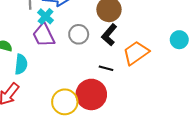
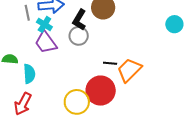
black L-shape: (109, 35) -> (79, 20), moved
orange trapezoid: (136, 53) -> (129, 70), moved

